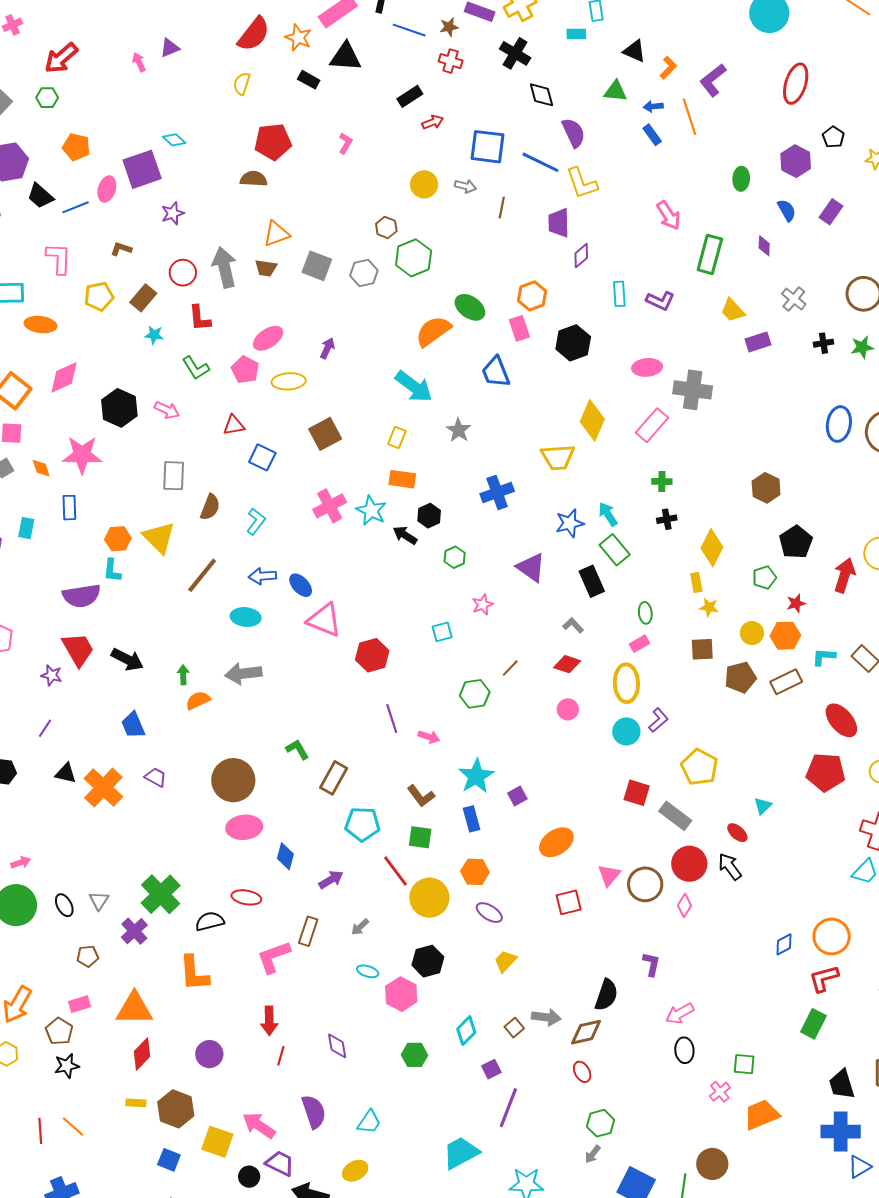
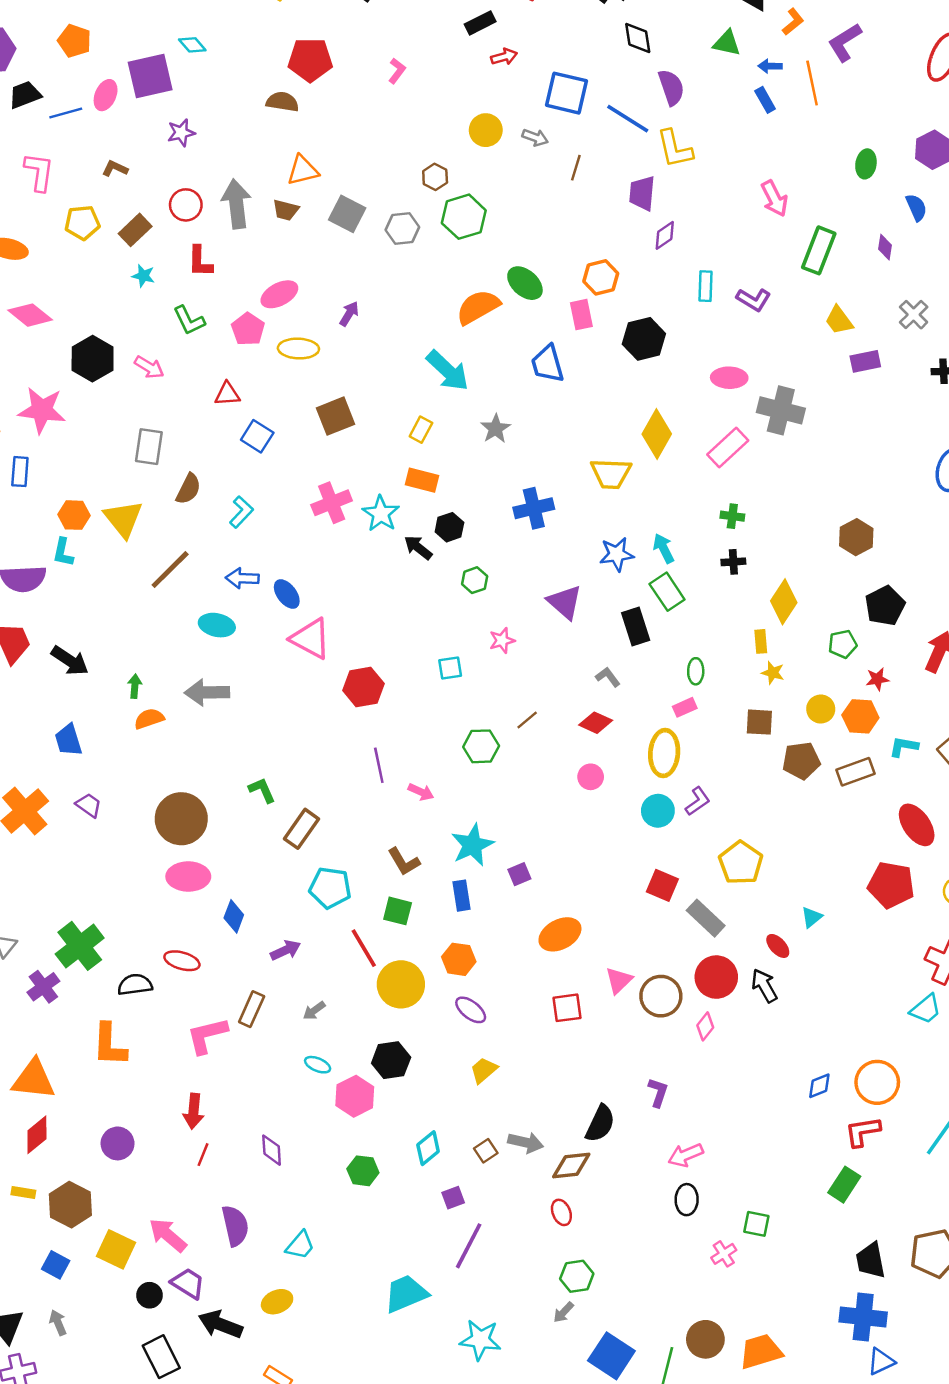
black trapezoid: (40, 196) -> (25, 95), turned 112
pink diamond: (64, 377) -> (30, 315), turned 57
orange trapezoid: (761, 1115) -> (761, 1352), moved

